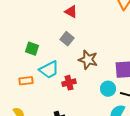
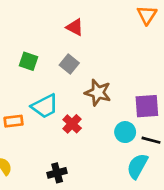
green square: (32, 49) -> (28, 61), moved
red cross: (69, 83) -> (72, 124), turned -32

